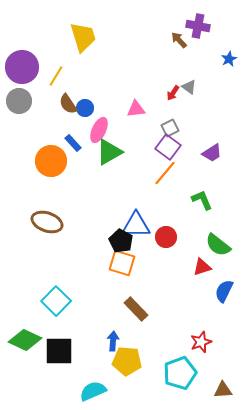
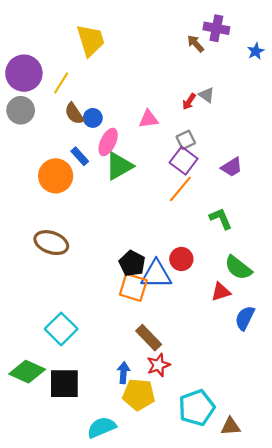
blue star: (229, 59) -> (256, 51), moved
blue triangle: (136, 225) -> (156, 274), moved
red star: (201, 342) -> (158, 365), moved
brown triangle: (223, 390) -> (231, 426), moved

